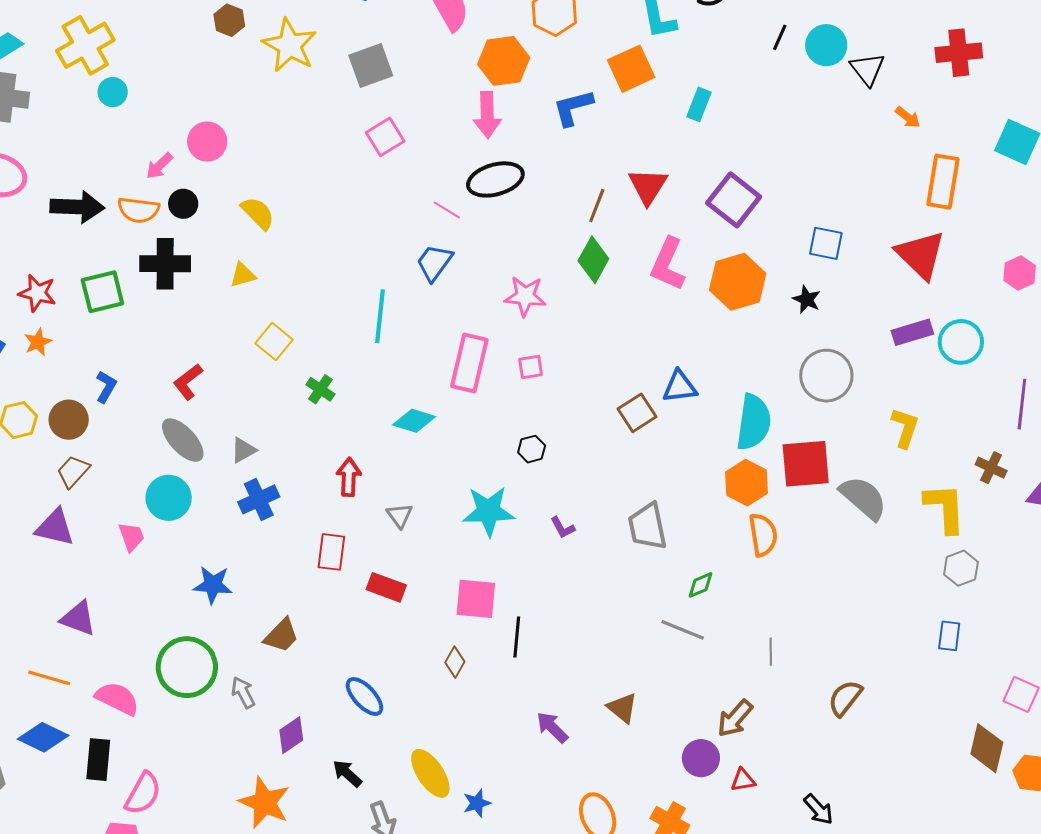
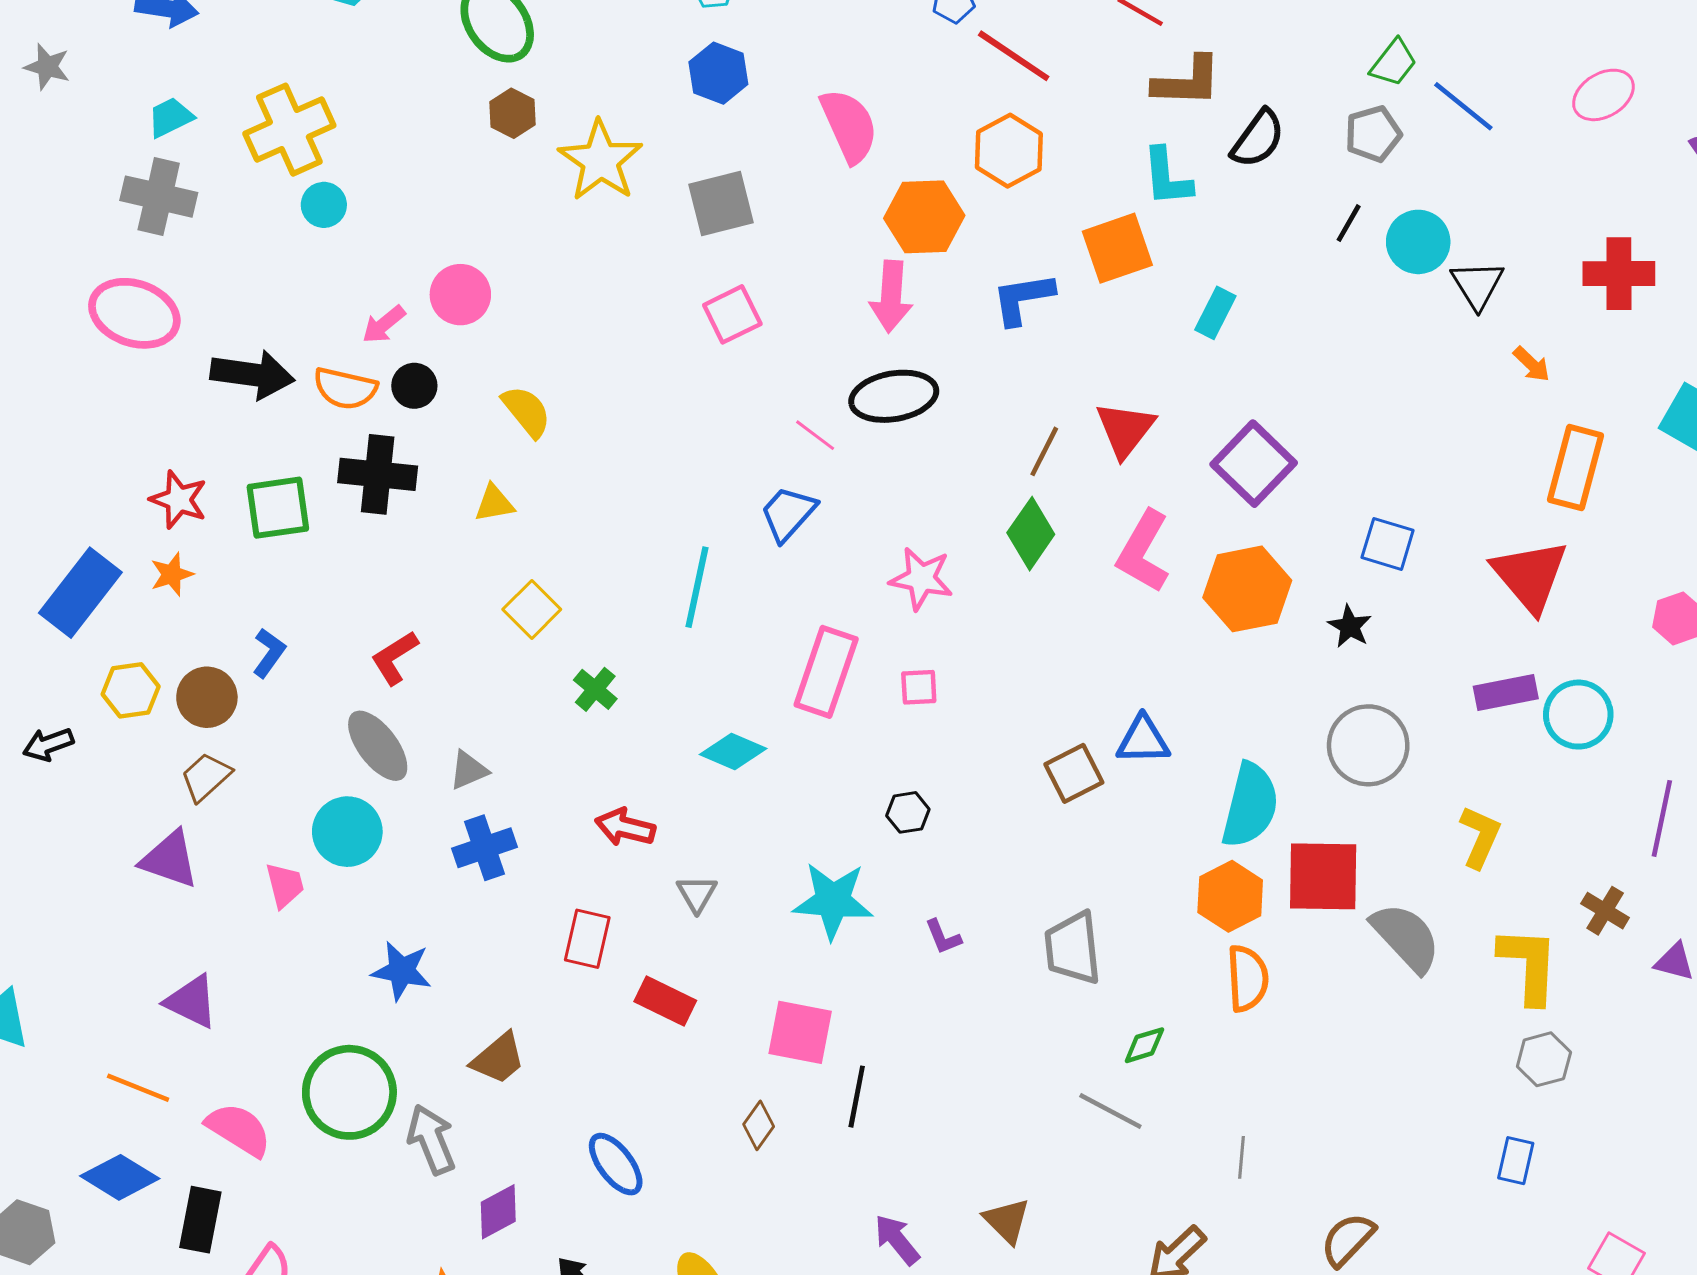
red arrow: (349, 477) -> (625, 827), turned -84
gray arrow: (243, 692) -> (431, 1139), size x1.4

